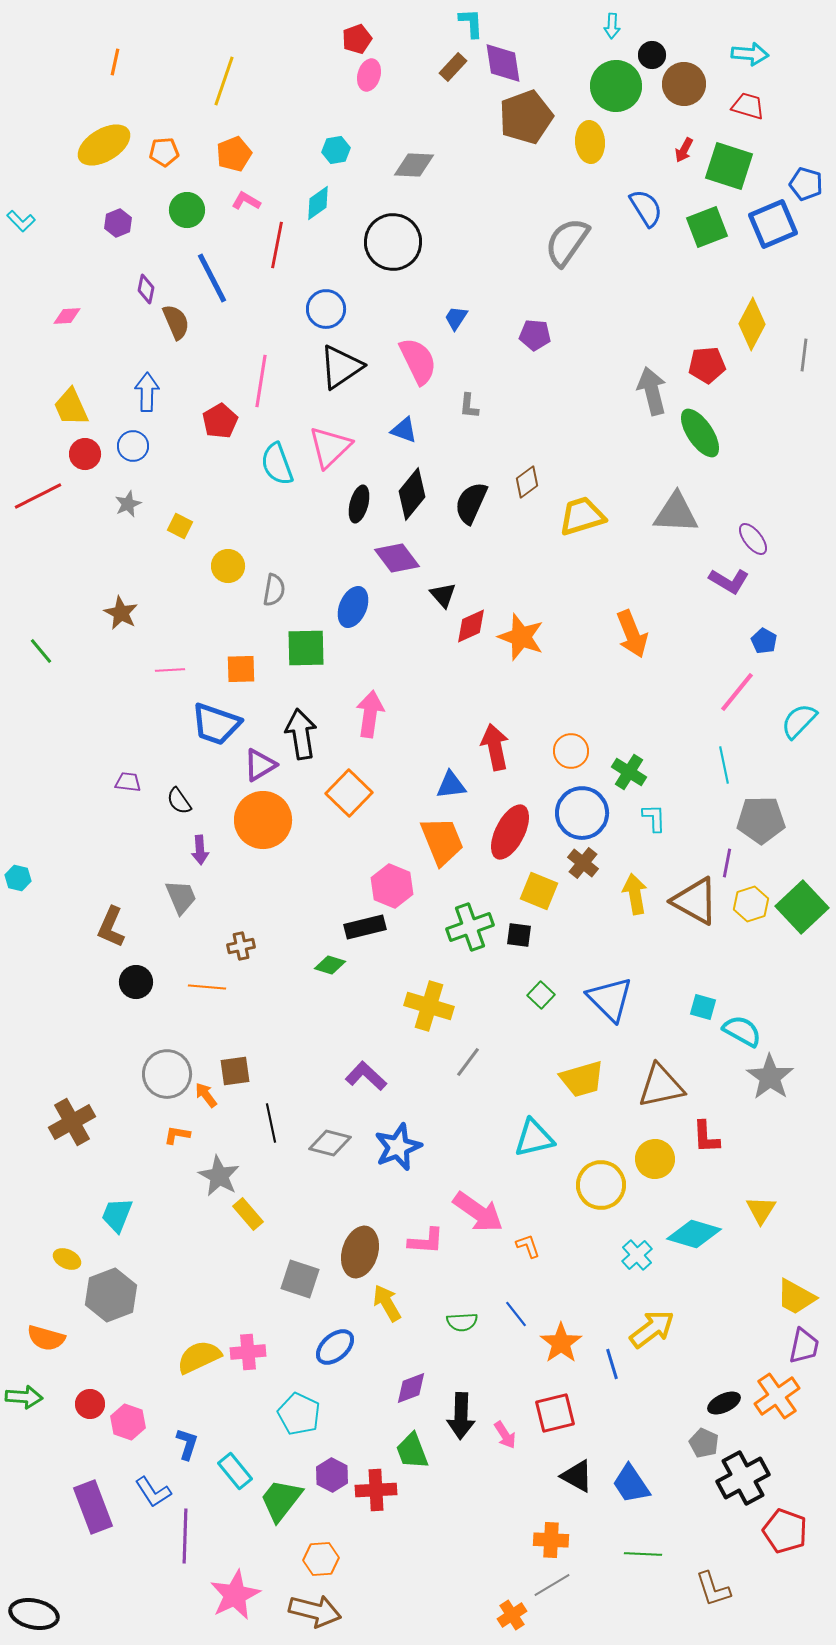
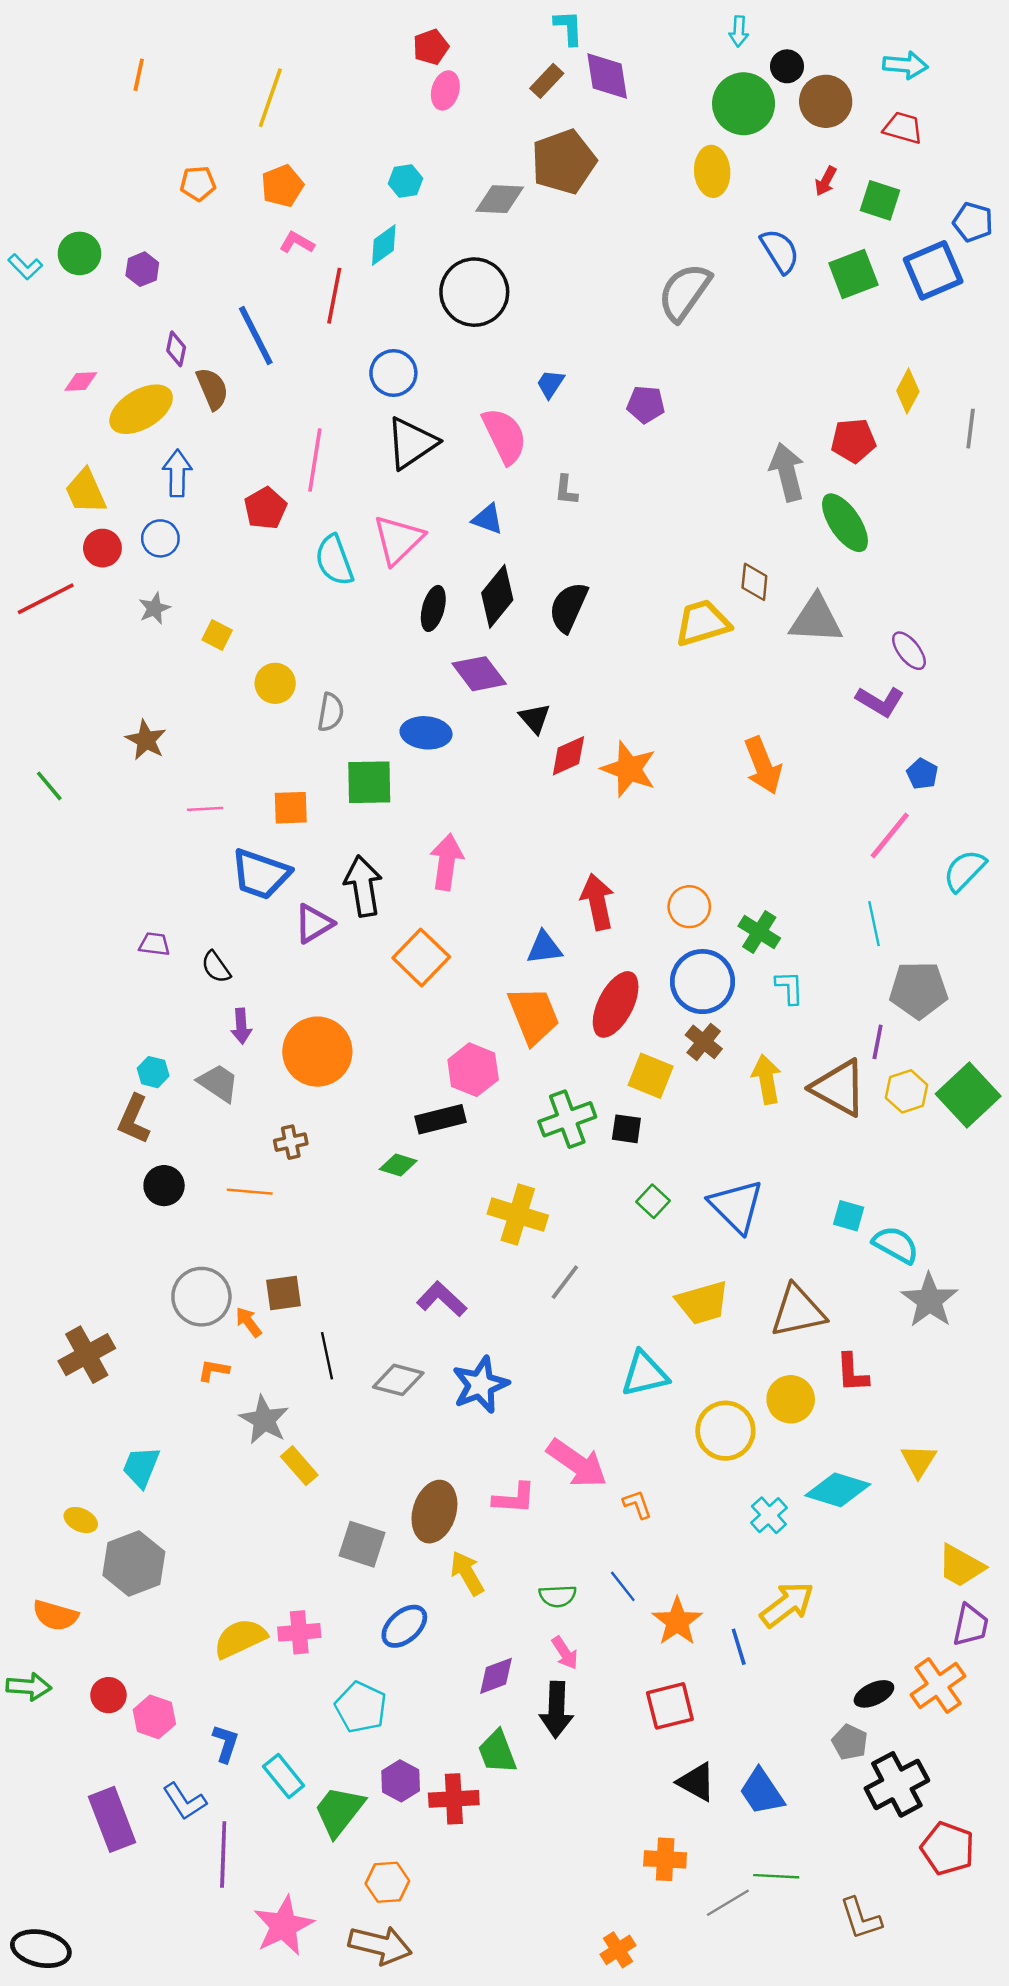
brown pentagon: (526, 117) -> (564, 162), moved
yellow ellipse: (104, 145) -> (141, 409), moved
green square: (729, 166) -> (880, 200), size x0.7
green circle: (187, 210) -> (79, 253), moved
yellow diamond: (752, 324) -> (908, 391), size x0.7
brown diamond: (527, 482) -> (754, 582), moved, turned -48
blue ellipse: (353, 607) -> (426, 733), turned 72
orange circle: (263, 820) -> (317, 1052), moved
cyan hexagon: (18, 878) -> (153, 1072), moved
gray trapezoid: (181, 897) -> (218, 1083), turned -33
pink arrow: (505, 1435) -> (565, 1653), moved
gray line: (552, 1585) -> (728, 1903), moved

